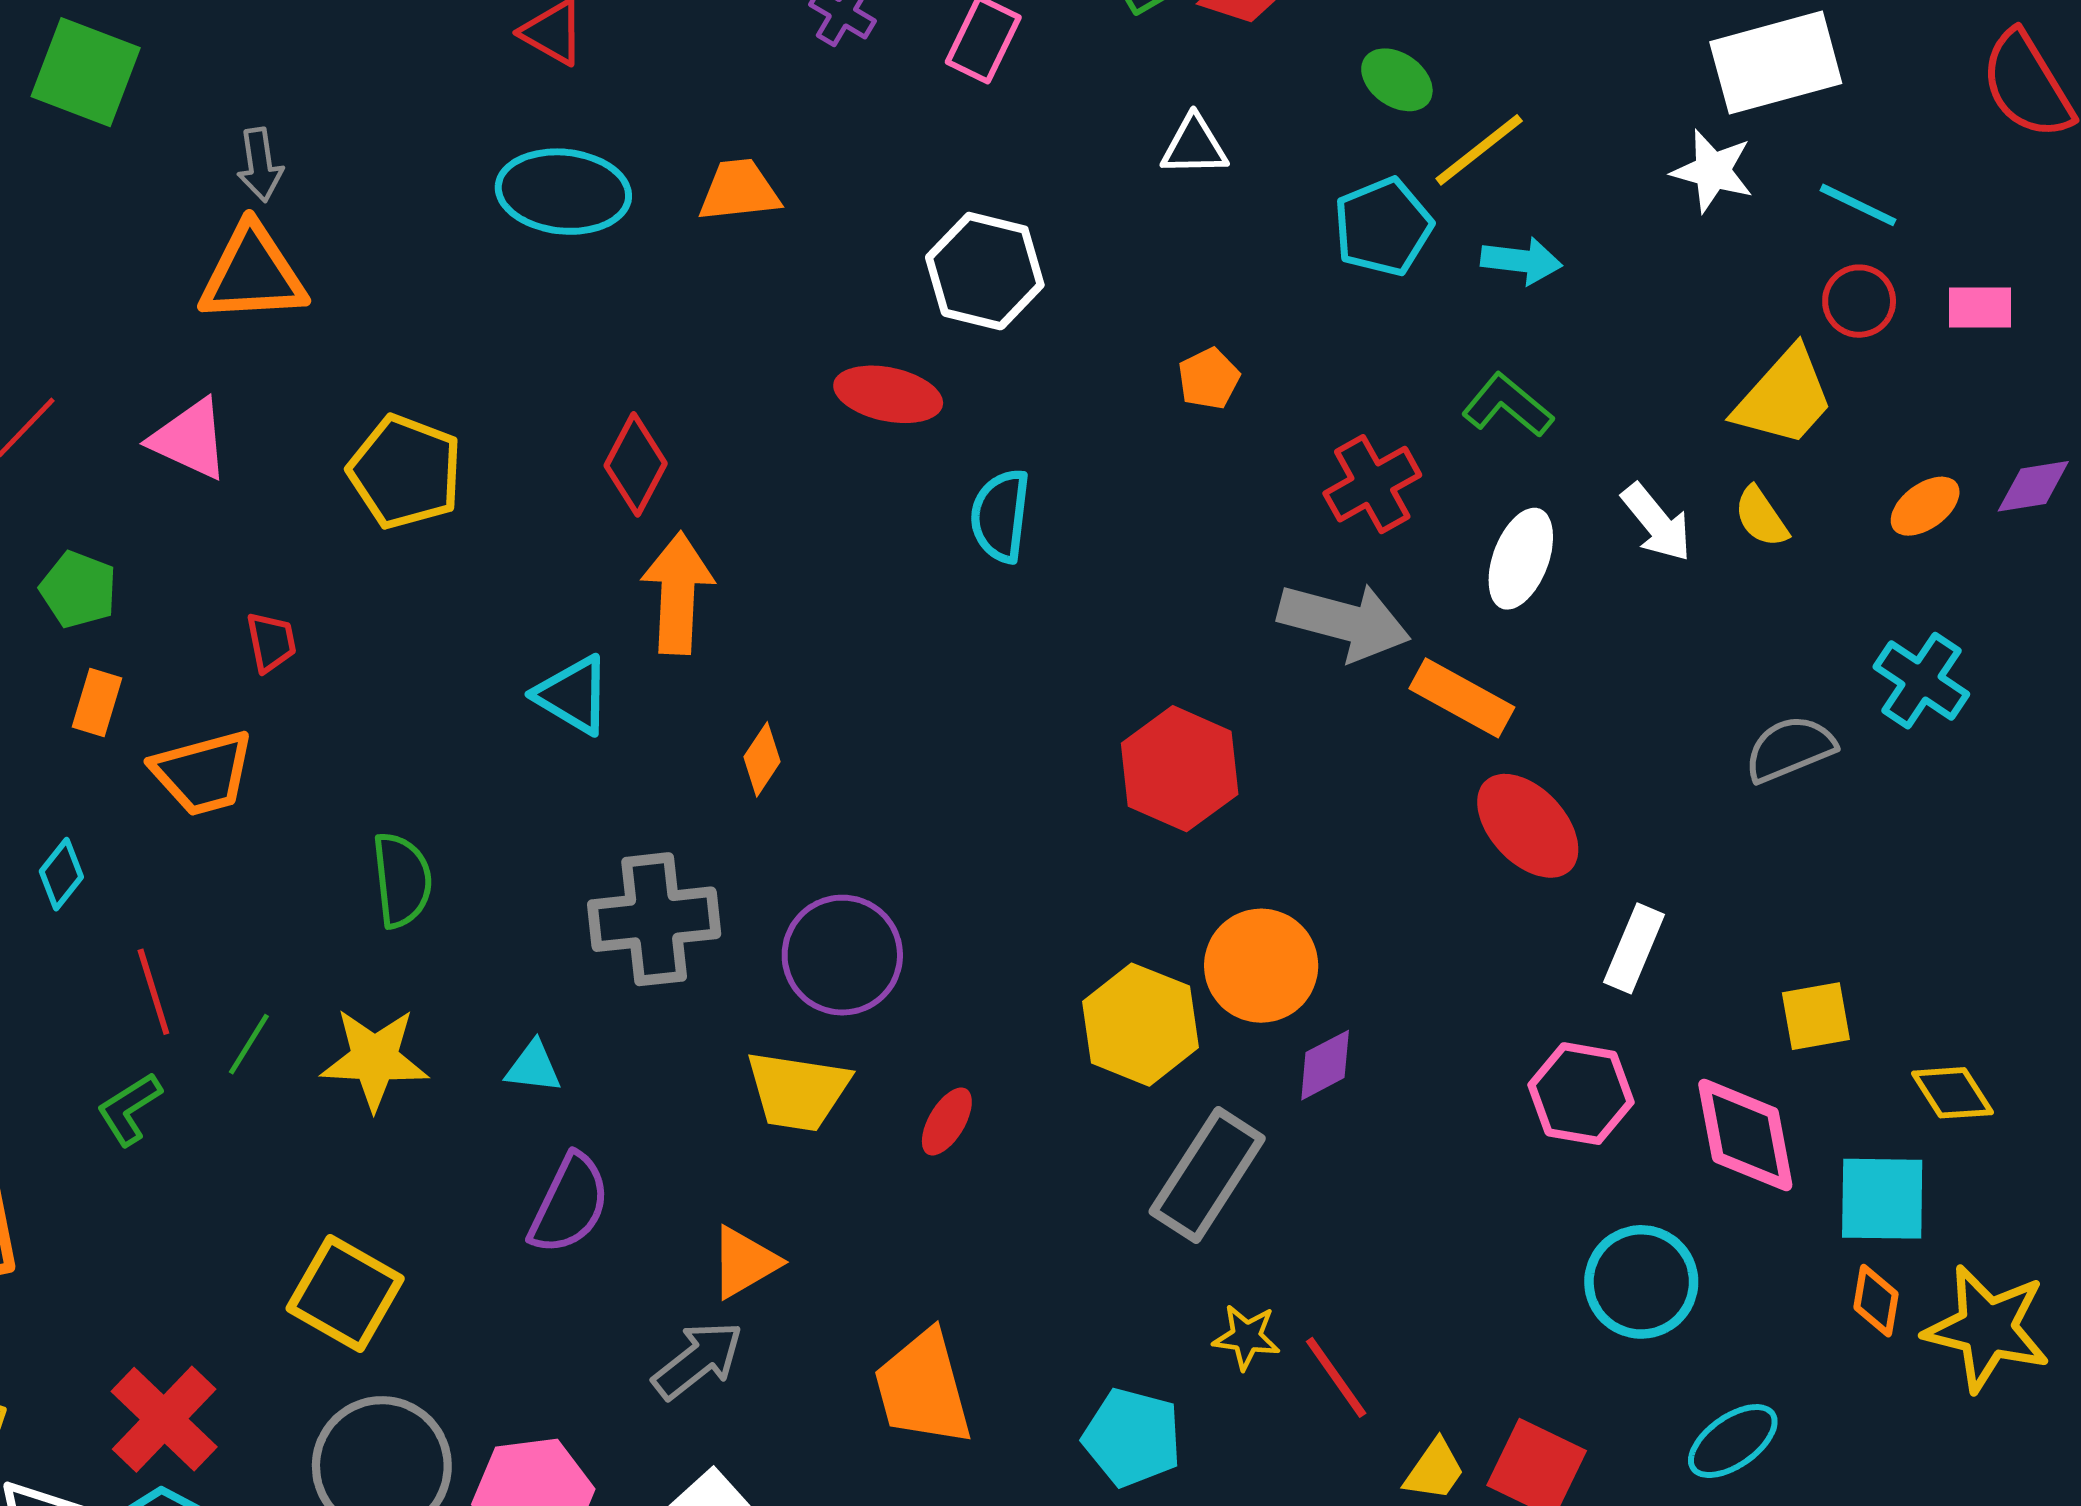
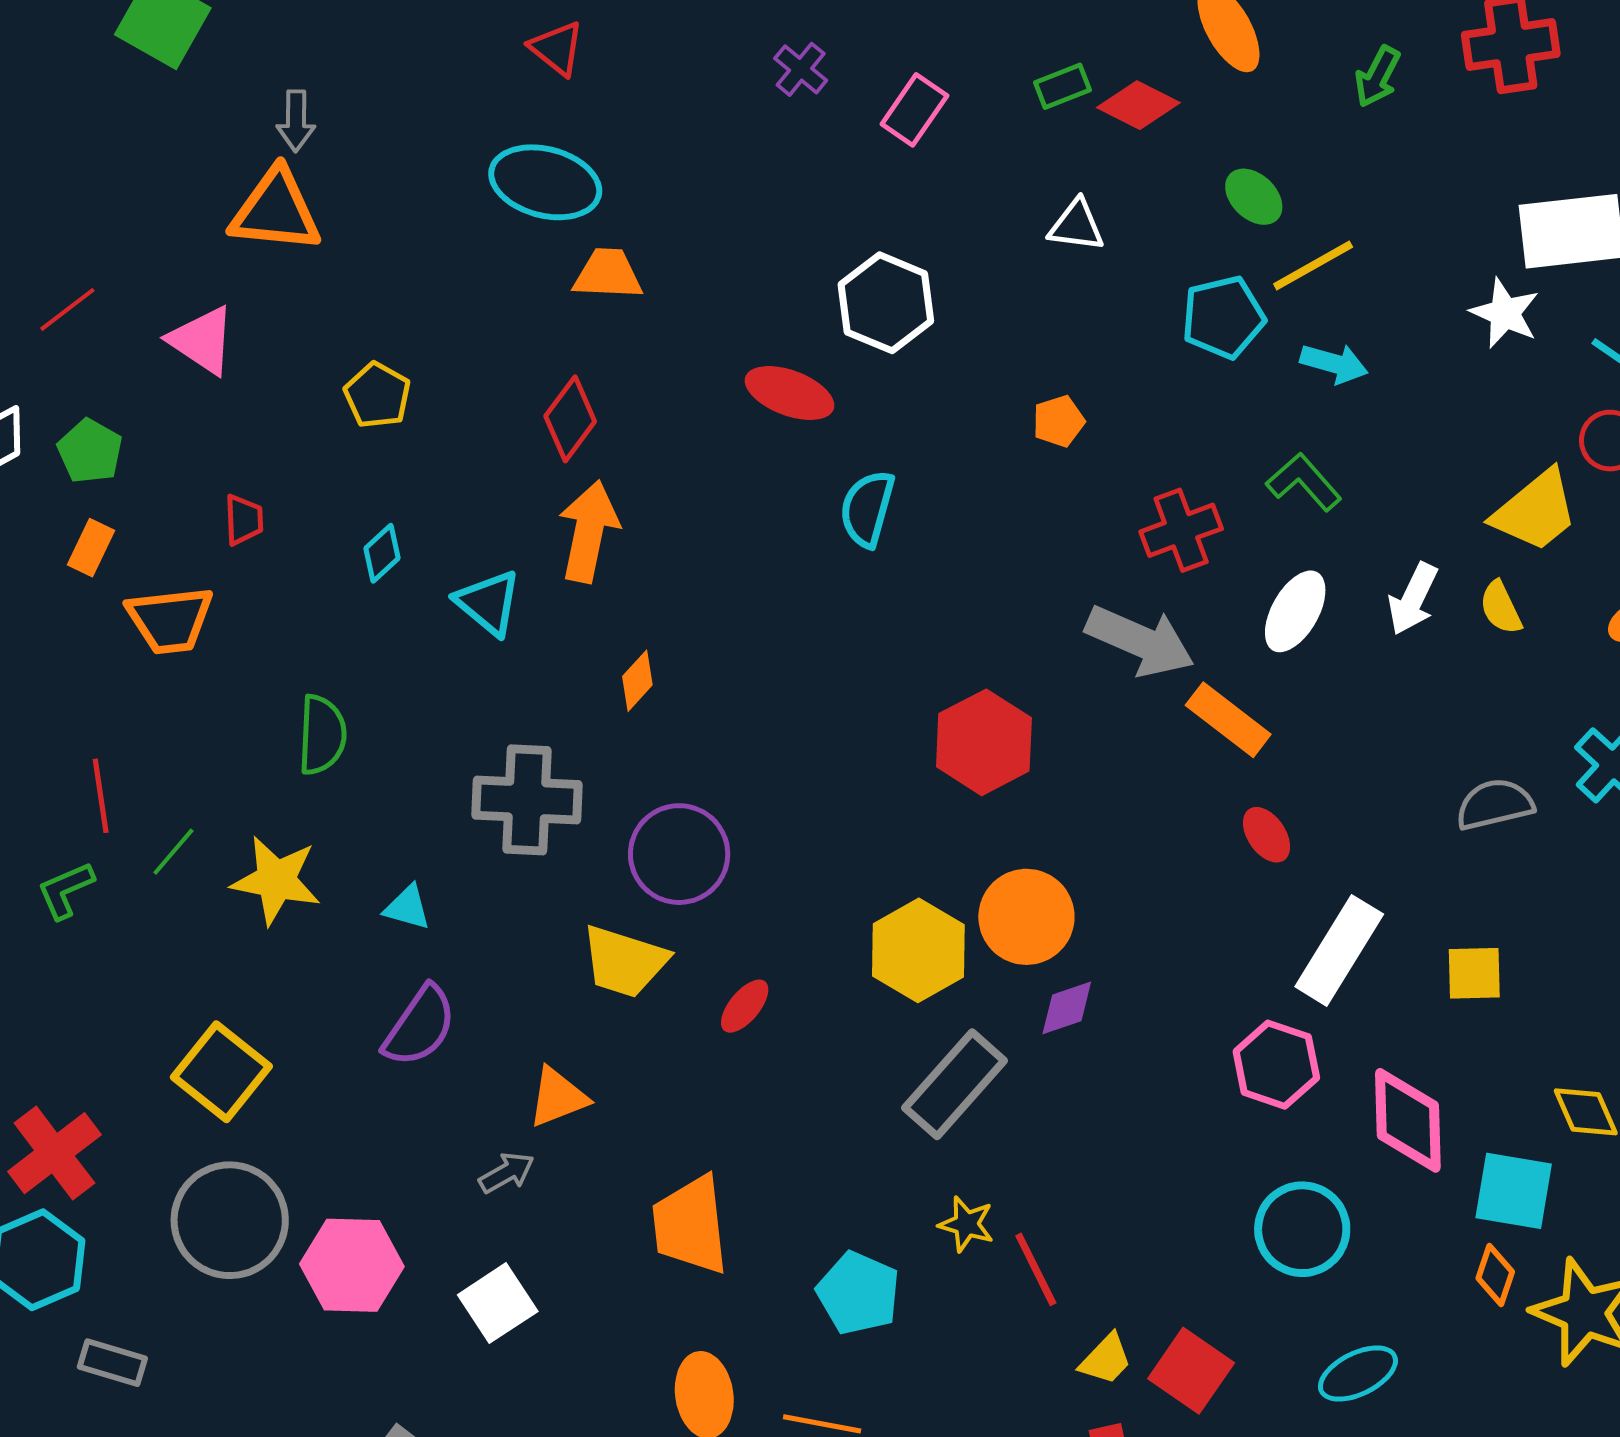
orange trapezoid: (739, 191) -> (608, 274), moved
yellow pentagon: (405, 472) -> (377, 395), size x0.7
white arrow: (1657, 523) -> (1413, 599), turned 56
red ellipse: (1528, 826) -> (1267, 835), size x0.6
cyan diamond: (61, 874) -> (382, 553), moved
white rectangle: (1634, 948) -> (1339, 950), size x1.5
yellow square: (1816, 1016) -> (1474, 973), moved
gray arrow: (698, 1360) -> (507, 1173), size x0.7

